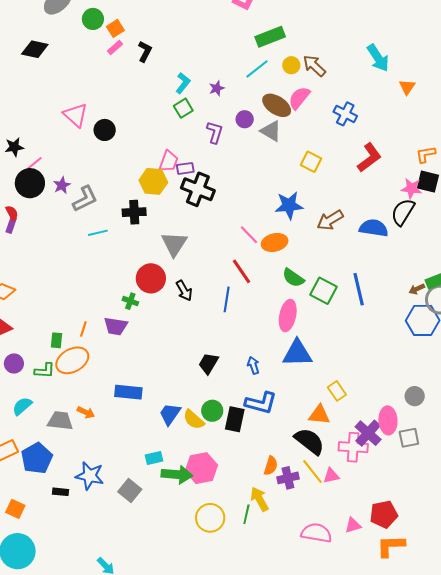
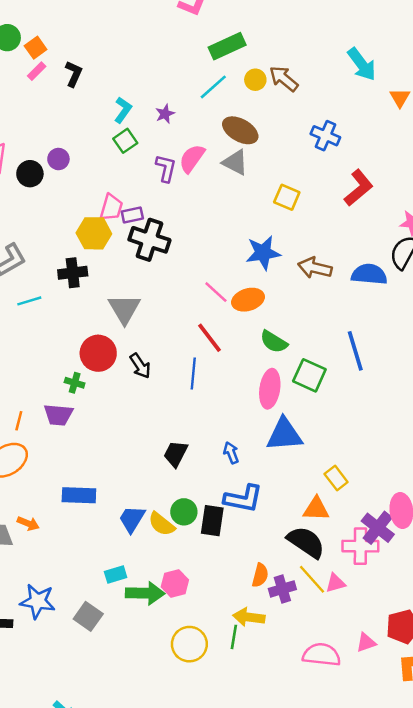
pink semicircle: (299, 98) -> (192, 158), moved
purple circle: (245, 119) -> (58, 159), moved
brown arrow: (330, 220) -> (315, 268), turned 48
green square: (323, 291) -> (309, 375), moved
pink hexagon: (201, 468) -> (175, 583), size x0.7
yellow arrow: (259, 499) -> (249, 617), turned -50

